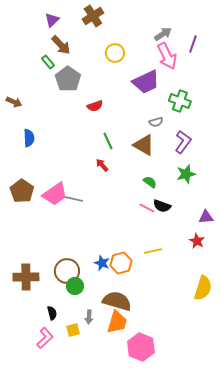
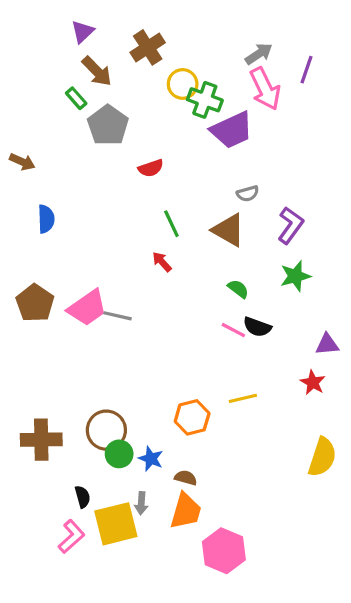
brown cross: (93, 16) -> (148, 47), moved
green cross: (180, 101) -> (205, 100), moved
blue star: (102, 263) -> (151, 459), moved
brown semicircle: (117, 301) -> (186, 478), size x0.5
yellow square: (73, 330) -> (116, 524), size x2.0

